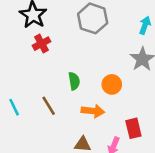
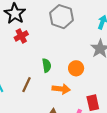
brown line: (49, 106) -> (26, 85), turned 56

